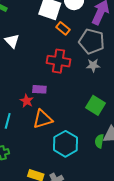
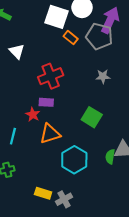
gray pentagon: (92, 41) -> (99, 36), moved
red cross: (59, 61) -> (51, 76), moved, turned -30
green square: (96, 105) -> (92, 117), moved

